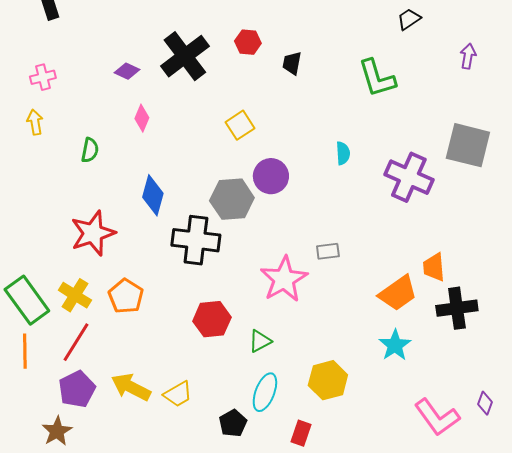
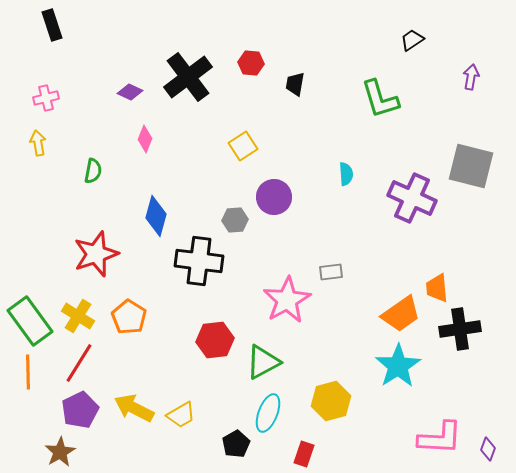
gray hexagon: (232, 199) -> (235, 220), size x0.6
green triangle: (260, 341) -> (263, 362), size x1.5
cyan star: (395, 345) -> (398, 366), size x1.4
purple diamond: (485, 403) -> (488, 449), moved
pink L-shape: (437, 417) -> (440, 438), turned -51

